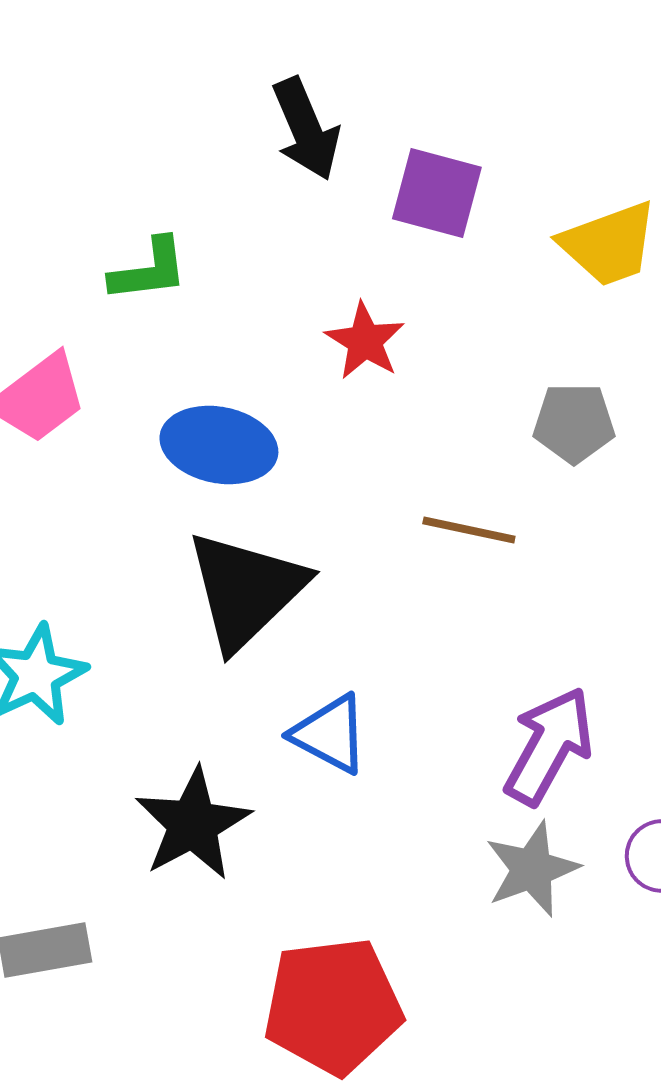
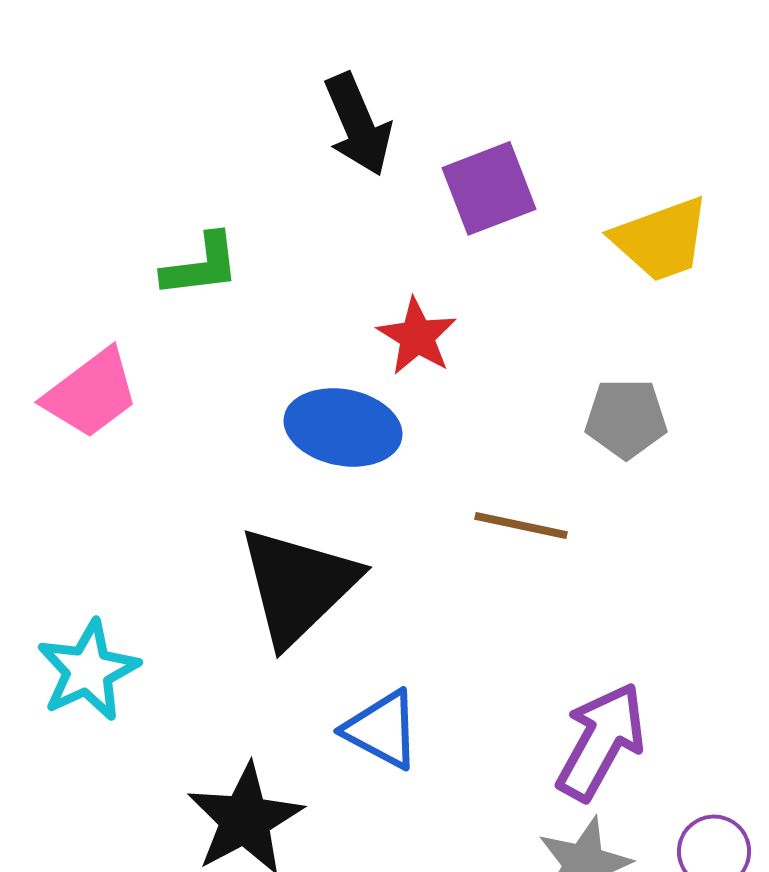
purple square: (437, 193) -> (489, 188), turned -36
blue ellipse: (219, 445) -> (343, 427), moved

